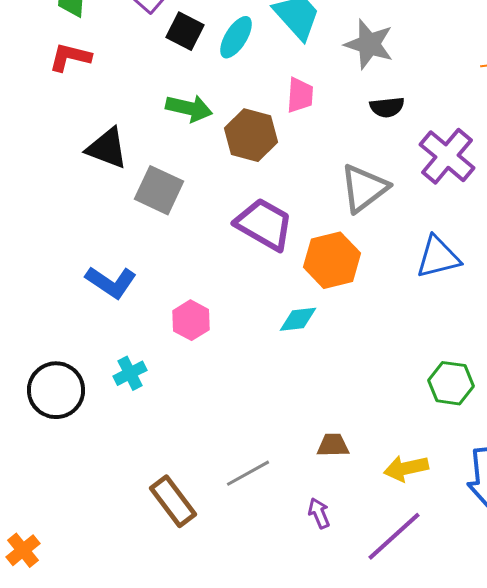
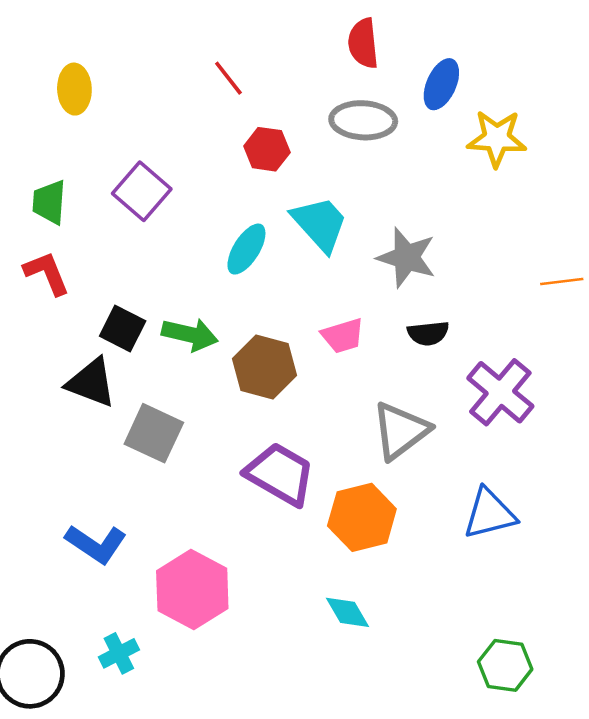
black square: (185, 31) -> (123, 328), moved
red L-shape: (70, 57) -> (47, 273), turned 54
pink trapezoid: (300, 95) -> (343, 336), moved, turned 69
cyan diamond: (298, 319) -> (348, 612), moved, turned 66
pink hexagon: (191, 320) -> (192, 590), size x1.6

